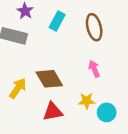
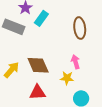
cyan rectangle: (57, 21) -> (41, 18), moved
yellow star: (87, 101) -> (67, 78), moved

